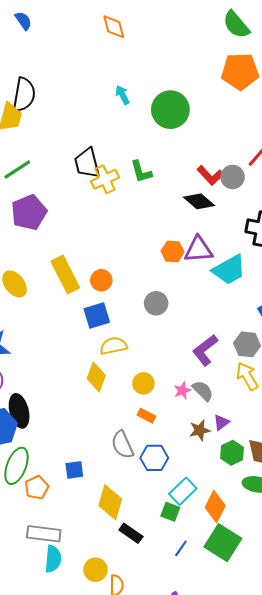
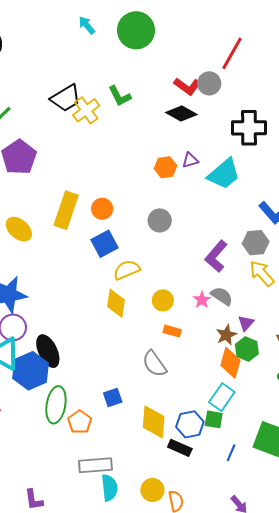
black trapezoid: (87, 163) -> (66, 98), turned -96
purple triangle: (198, 250) -> (190, 160), size x0.6
yellow rectangle: (65, 275) -> (66, 210), turned 57
green hexagon: (232, 453) -> (247, 349), moved
blue hexagon: (154, 458) -> (190, 424), moved
orange diamond: (215, 507) -> (230, 363), moved

